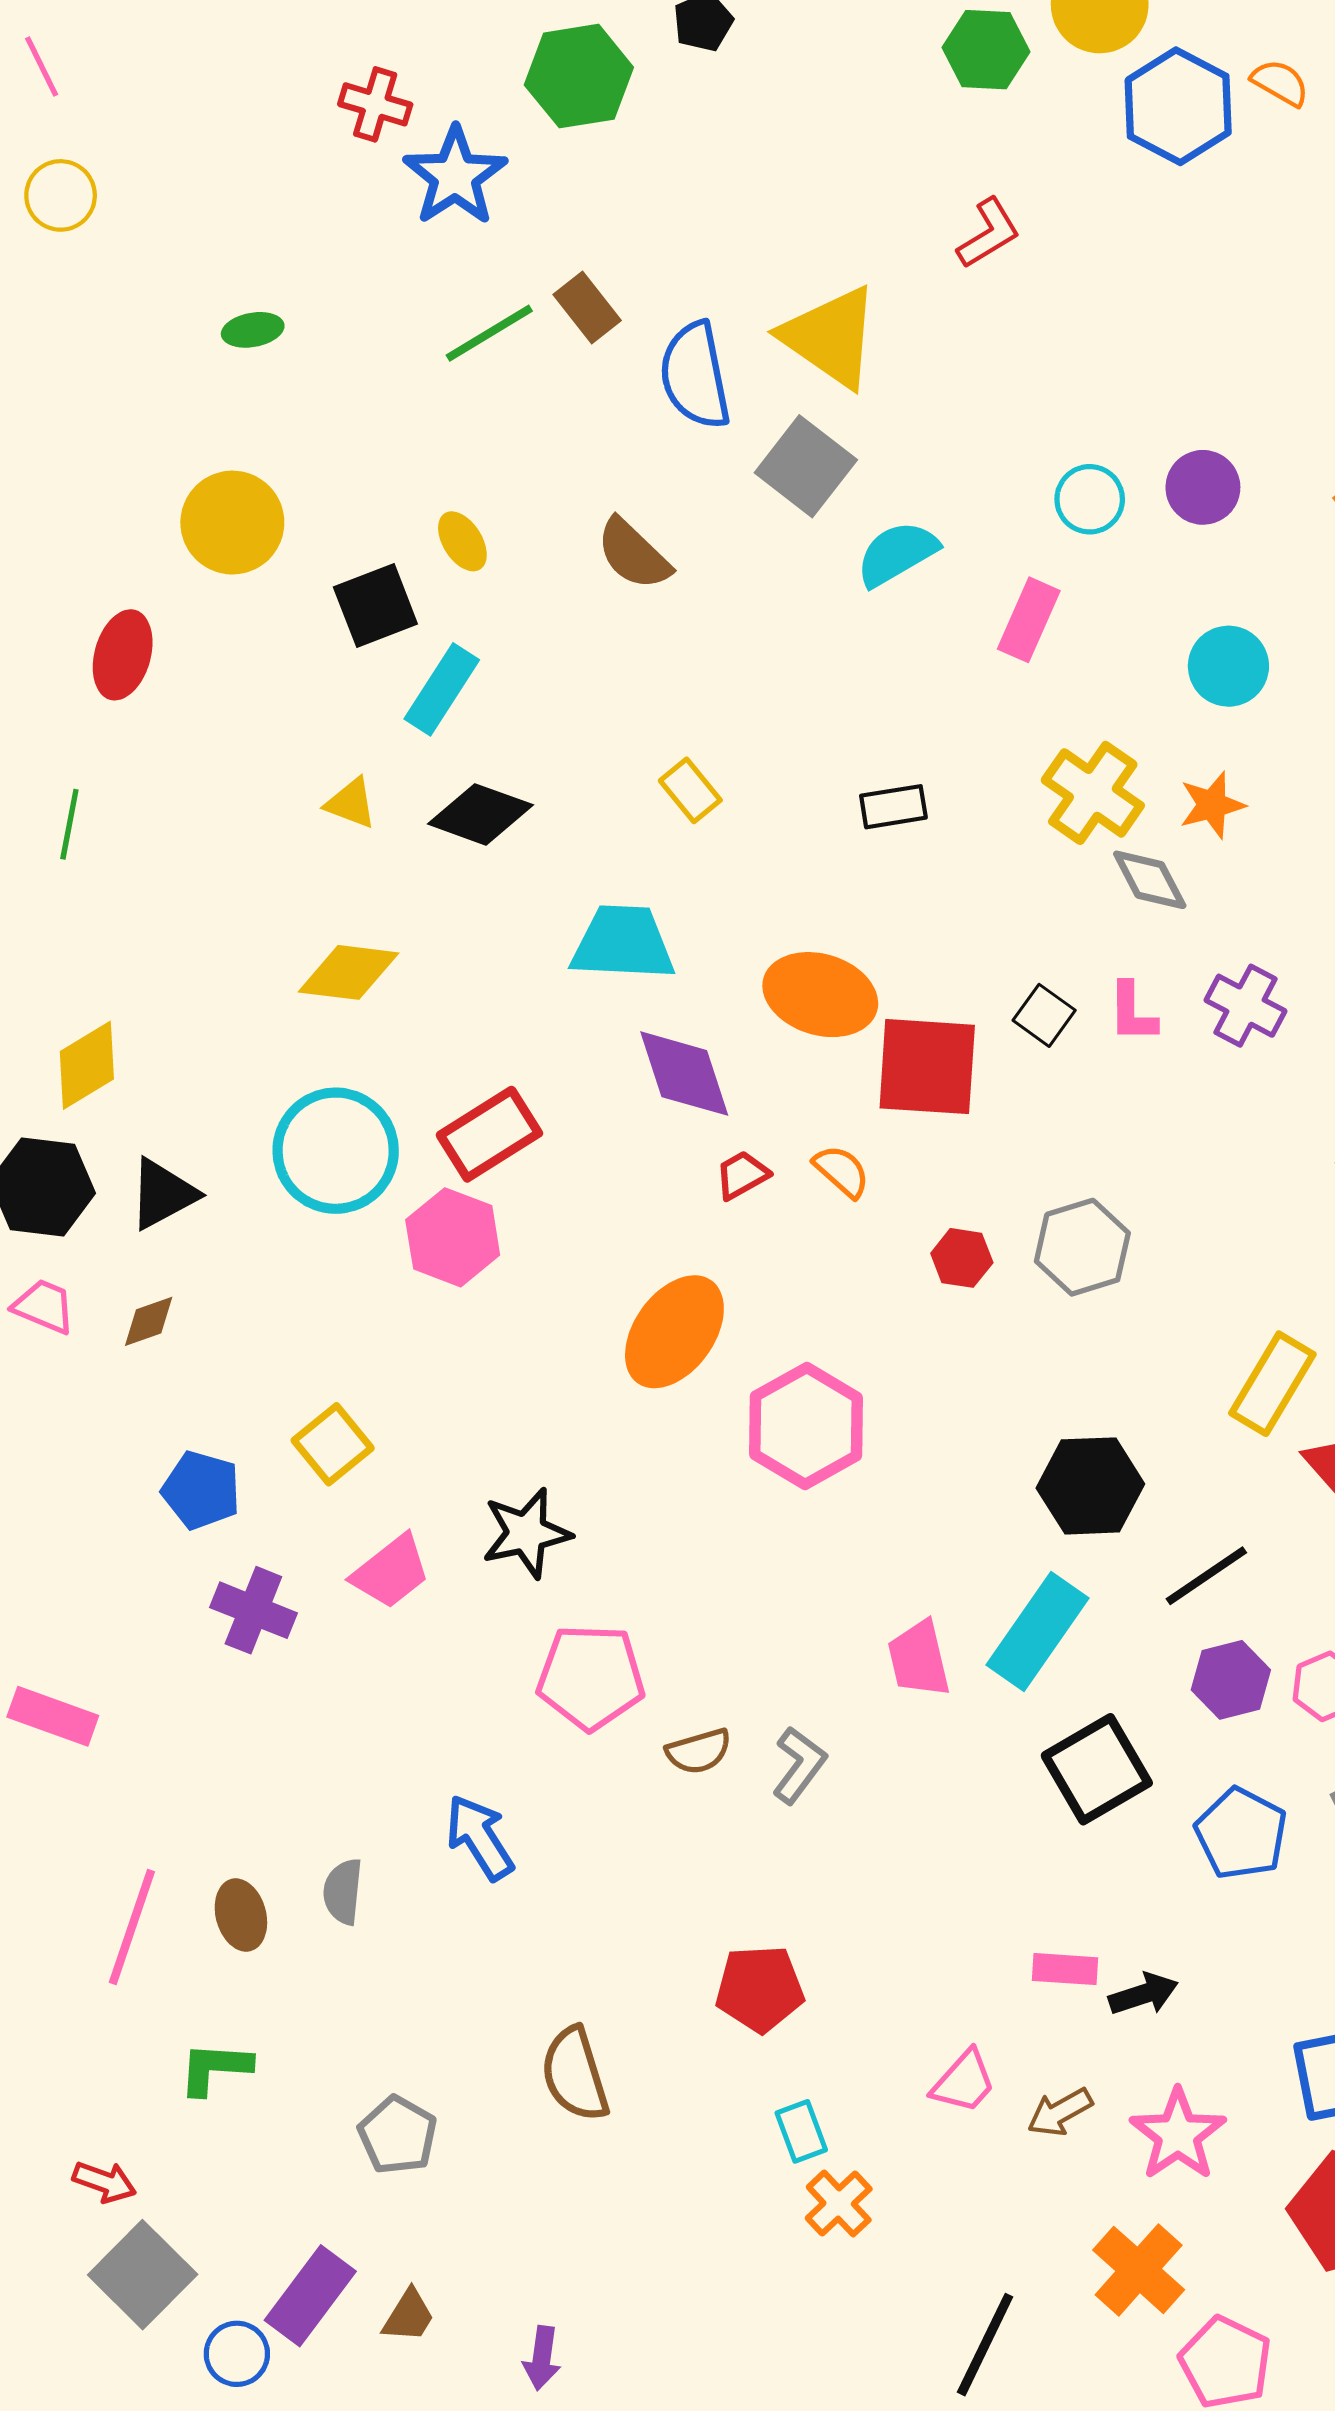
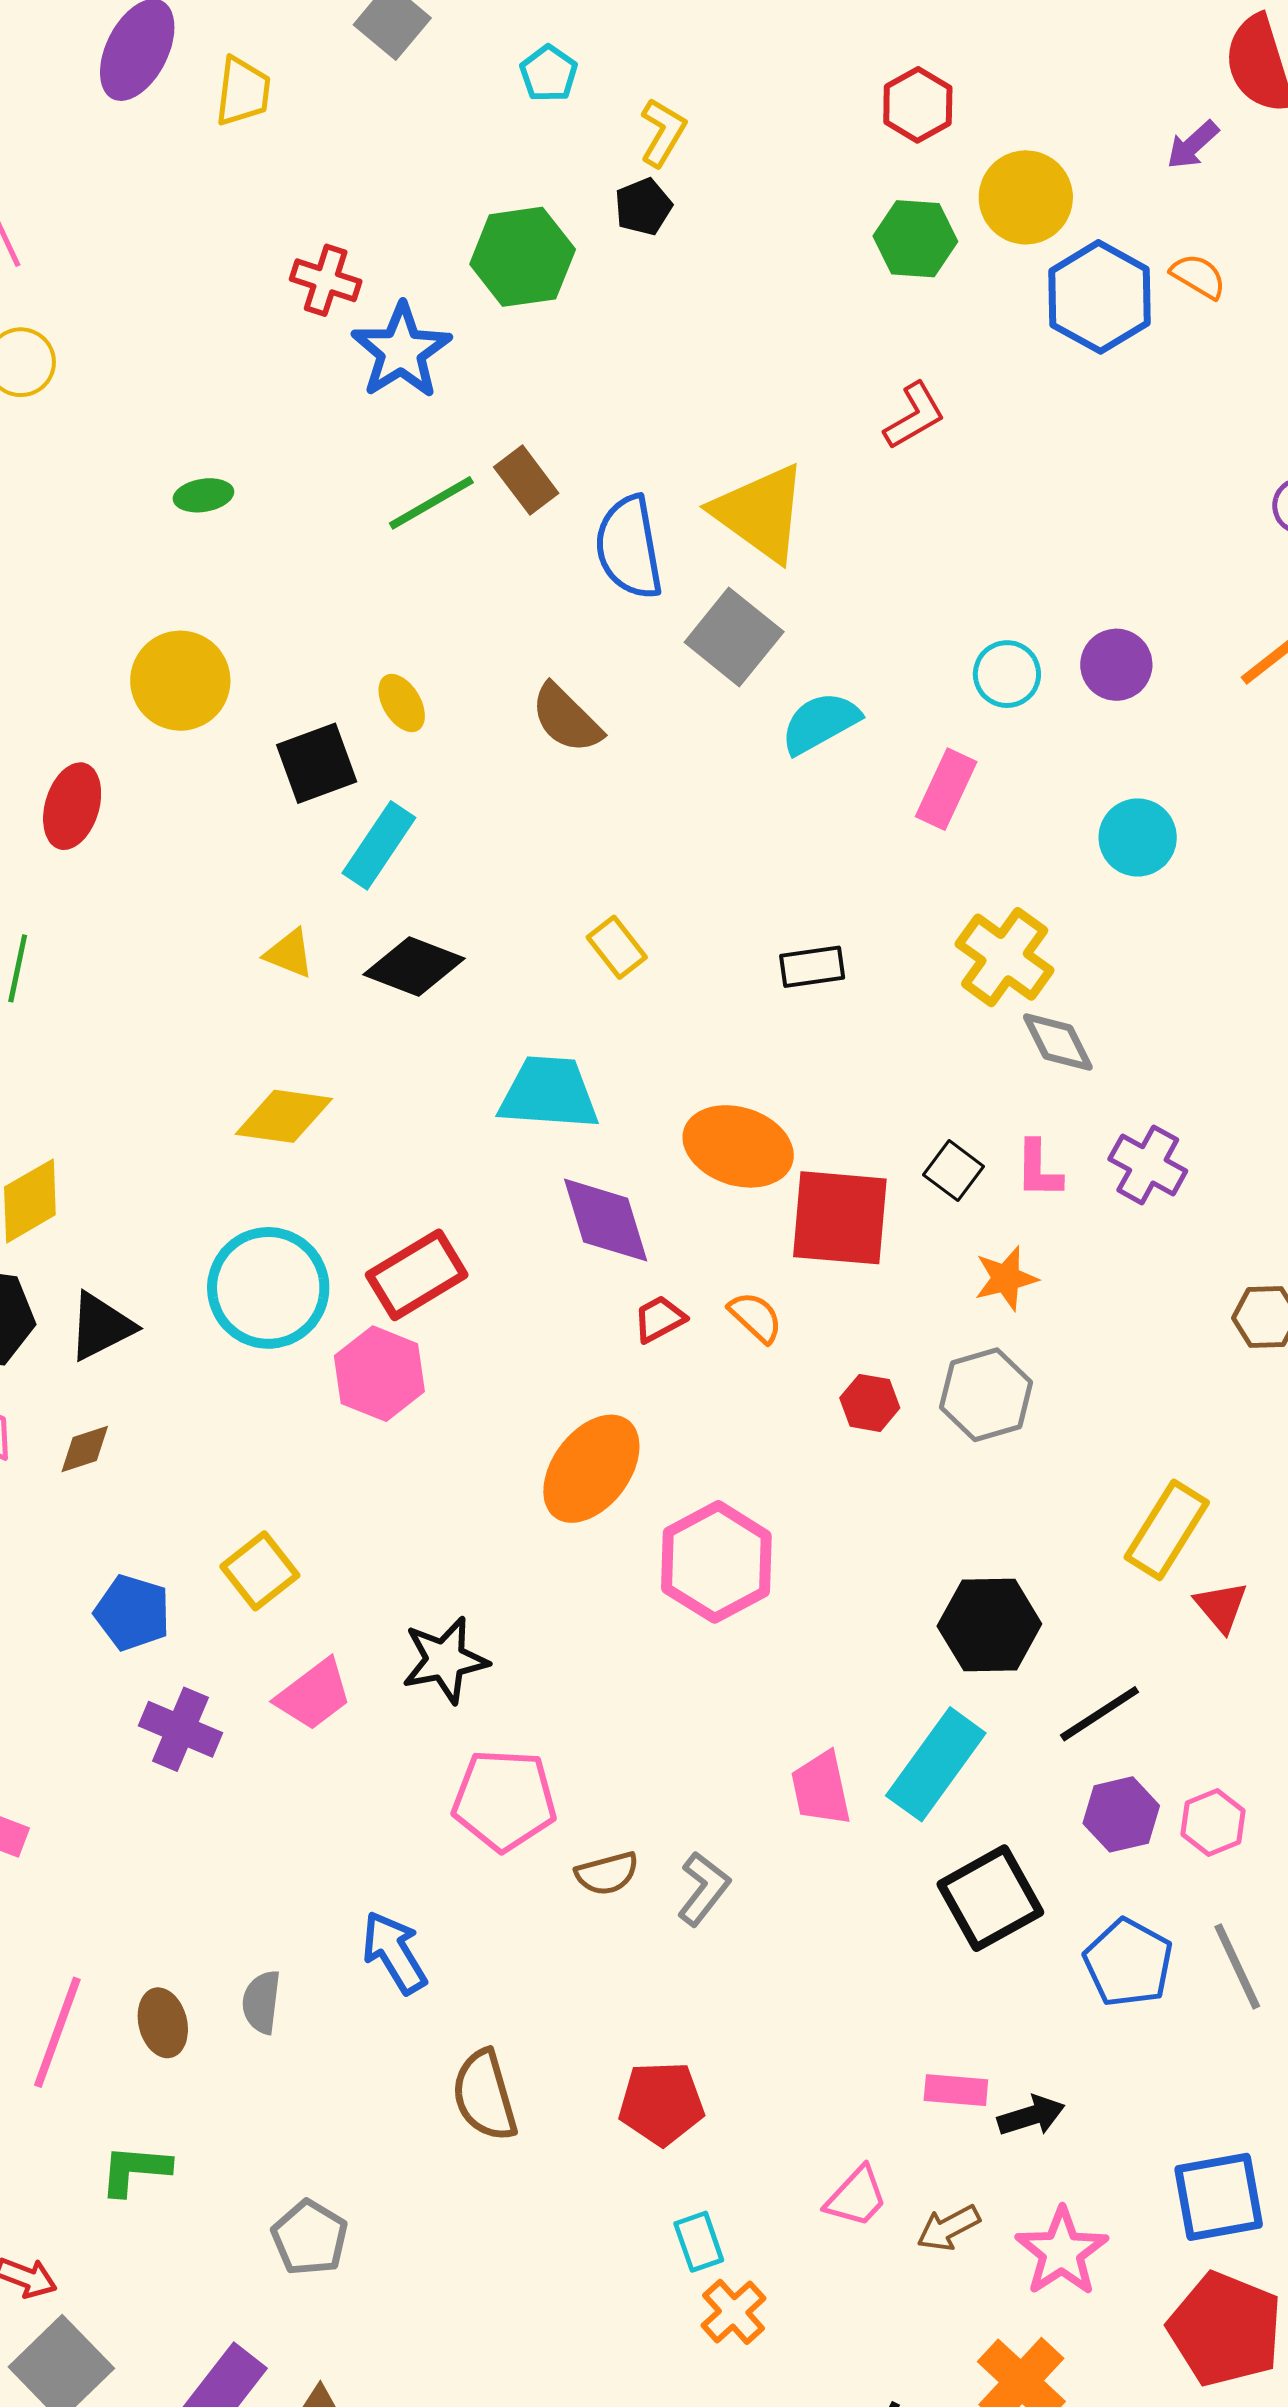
orange star: (1212, 805) -> (1006, 1278), moved
brown semicircle: (575, 2074) -> (485, 2096), moved

